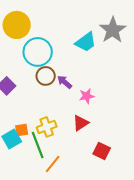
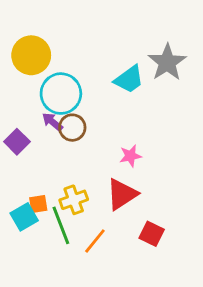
purple arrow: (65, 82) -> (52, 122), moved
red triangle: (81, 123) -> (122, 194), size x1.4
orange line: (53, 164) -> (95, 241), moved

